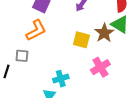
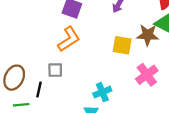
brown star: (104, 33) -> (148, 35), turned -30

